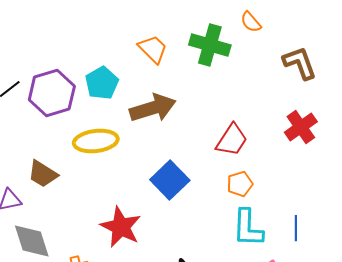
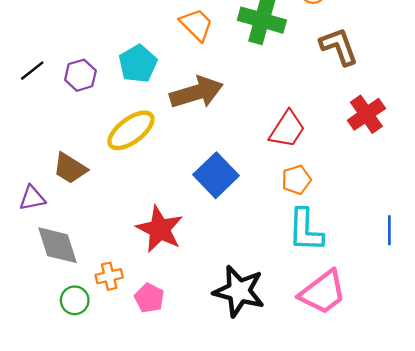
brown L-shape: (300, 63) -> (339, 47), moved
purple hexagon: (52, 93) -> (80, 75), size x0.6
yellow ellipse: (96, 141) -> (131, 130), turned -30
blue line: (296, 228) -> (389, 230), moved

